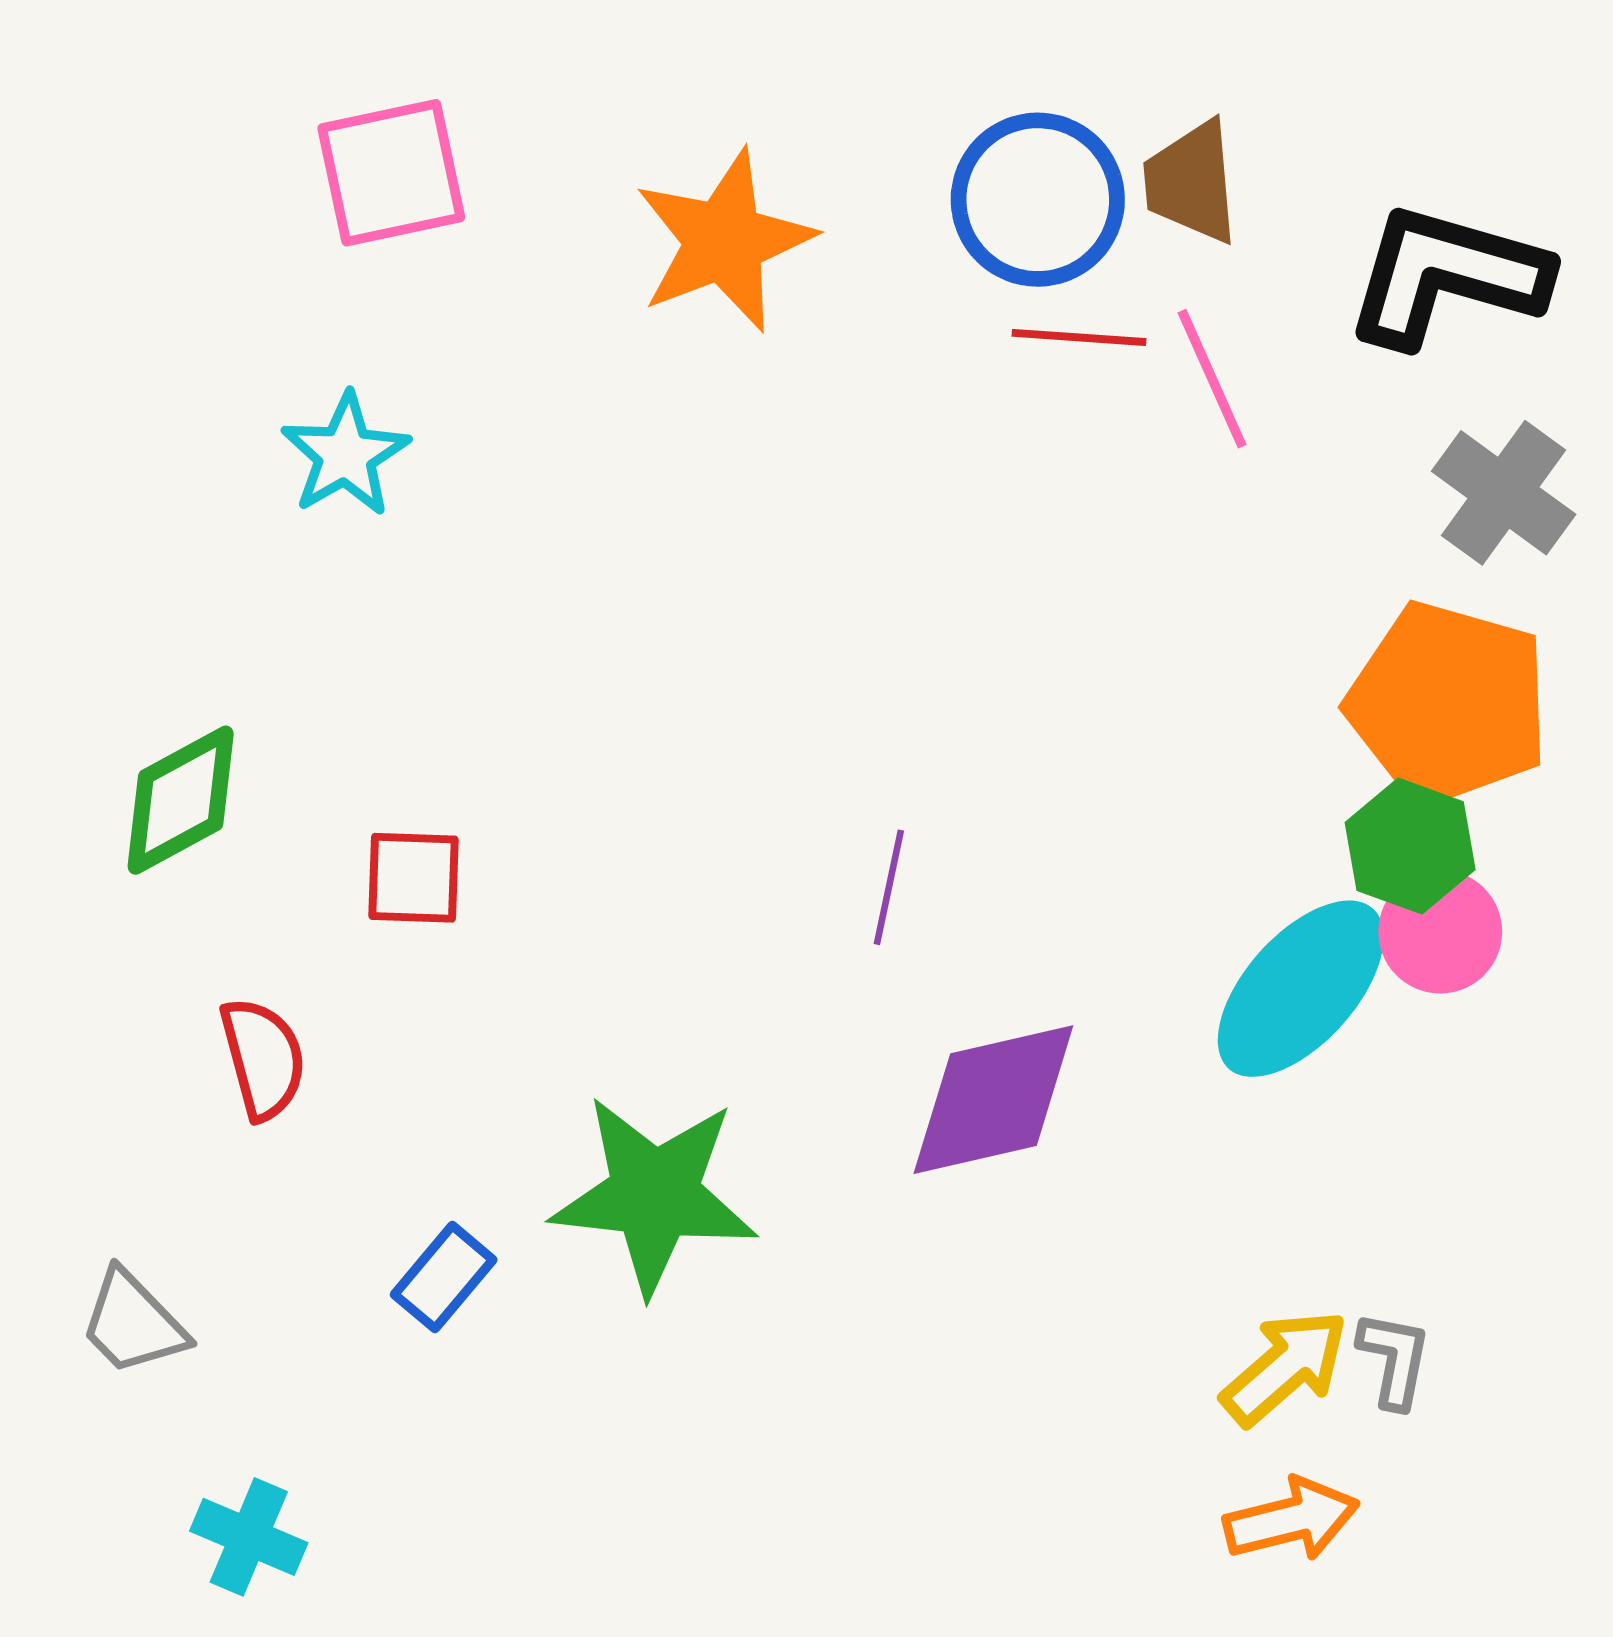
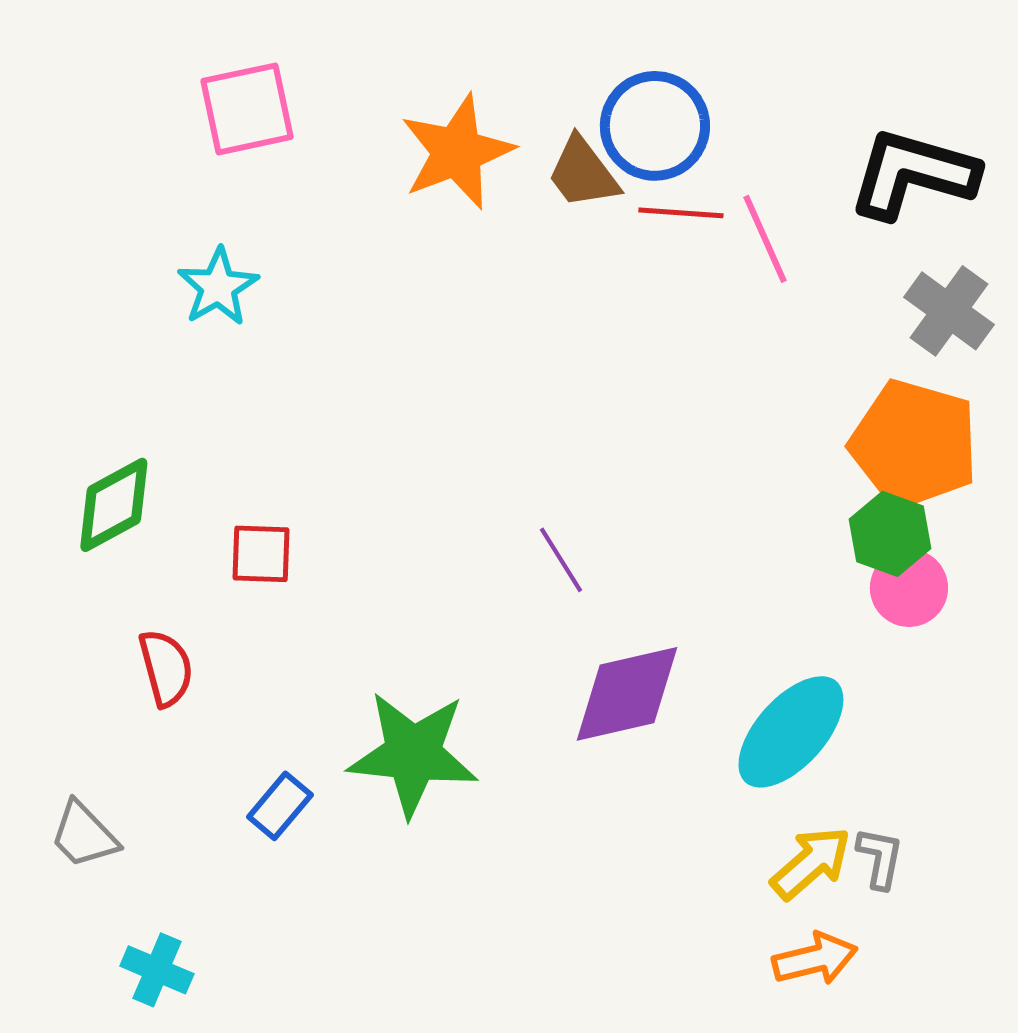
brown trapezoid: (1191, 182) -> (583, 173), moved, turned -32
purple line: (889, 887) -> (561, 560), turned -44
cyan ellipse: (1301, 989) -> (791, 732), moved

